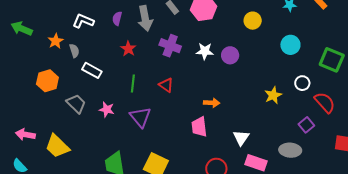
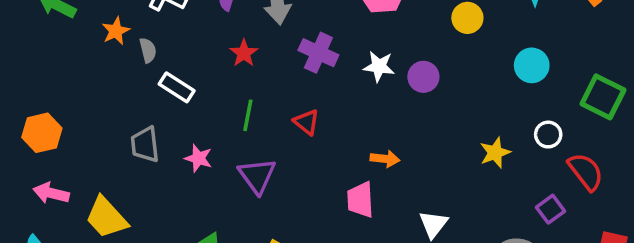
orange hexagon: (47, 81) -> (42, 133), moved
gray trapezoid: (76, 104) -> (145, 144), turned -145

